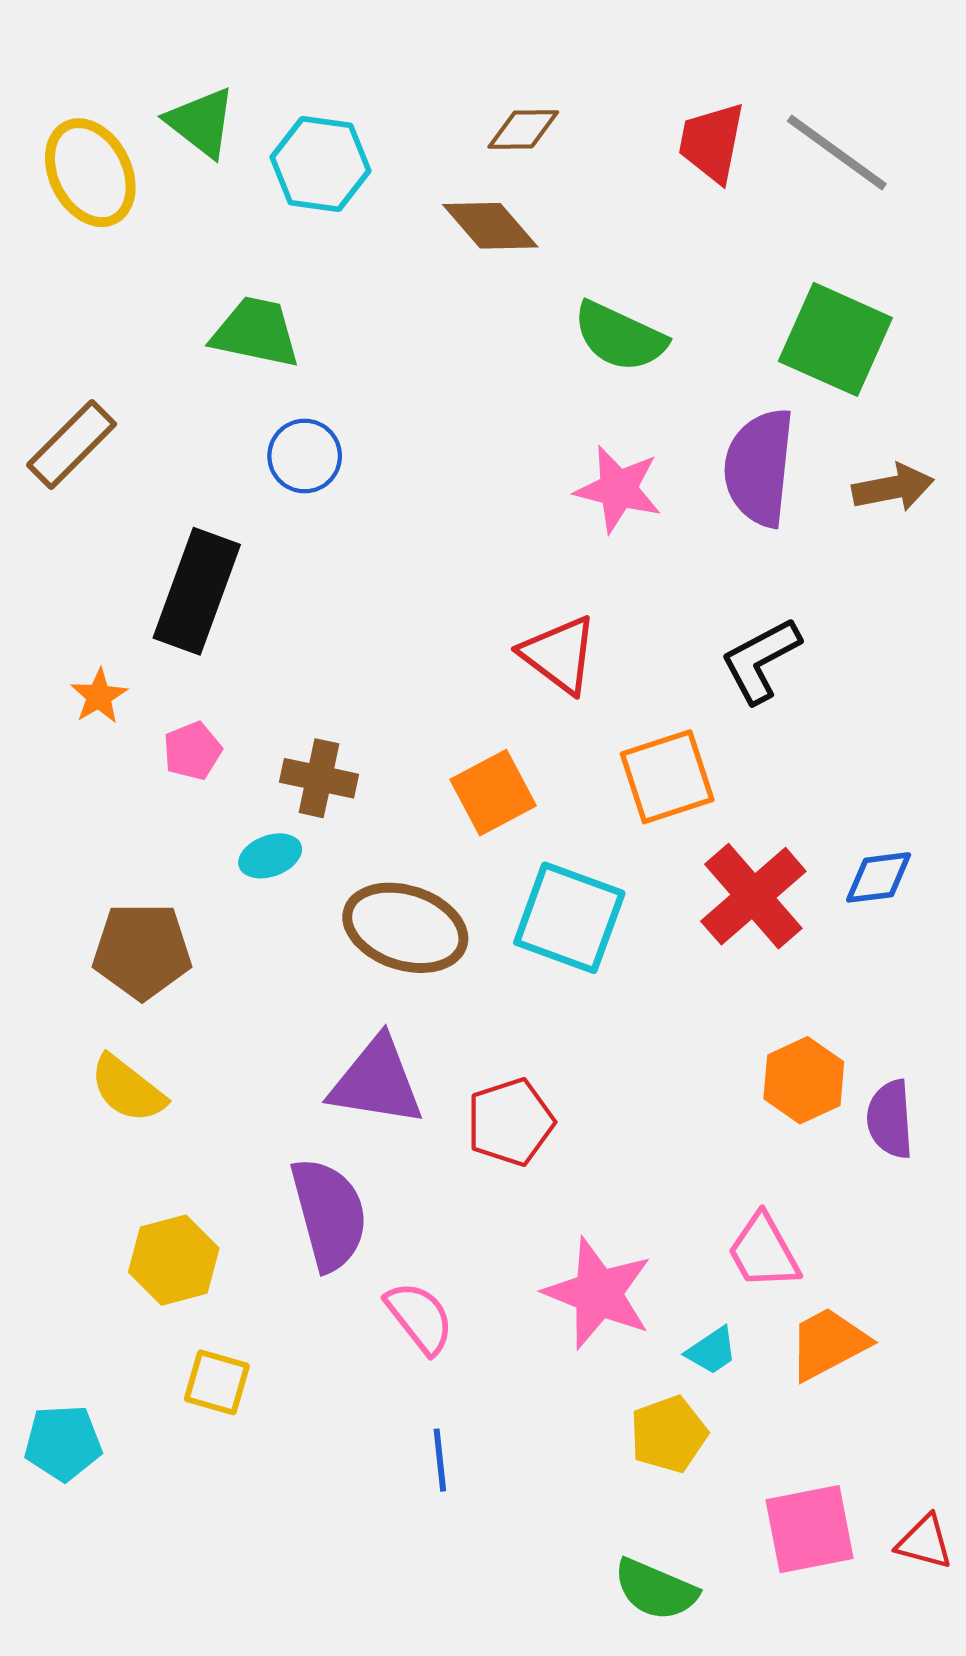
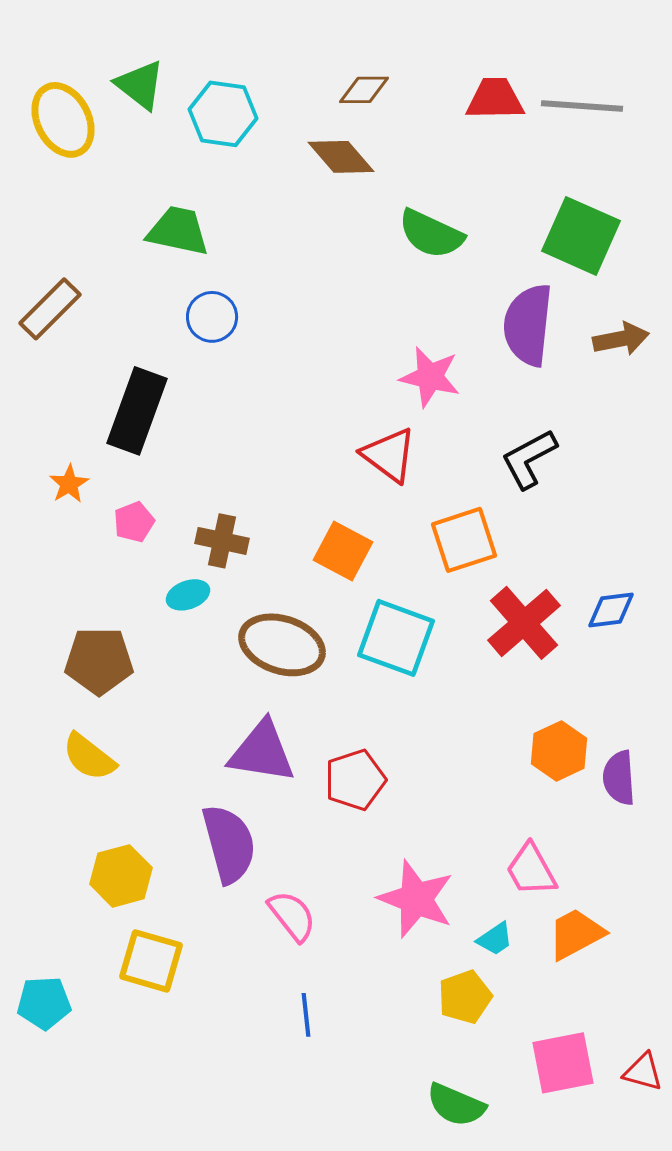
red trapezoid: (712, 142) -> (495, 99), turned 78
gray line: (837, 152) -> (582, 106), turned -32
pink star: (618, 489) -> (430, 377), moved
orange square: (493, 793) -> (343, 551), turned -34
yellow square: (217, 1382) -> (151, 961), size x1.4

